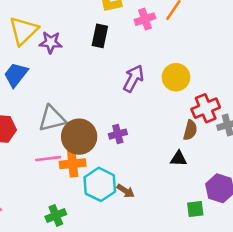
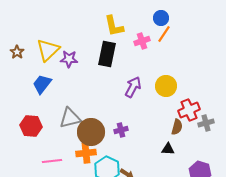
black rectangle: (100, 36) -> (107, 54), size x1.4
pink line: (48, 159) -> (52, 161), moved

